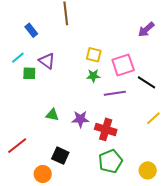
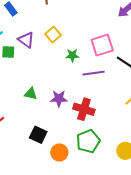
yellow square: (94, 55) -> (53, 35), moved, turned 35
orange circle: (43, 174) -> (59, 152), moved

